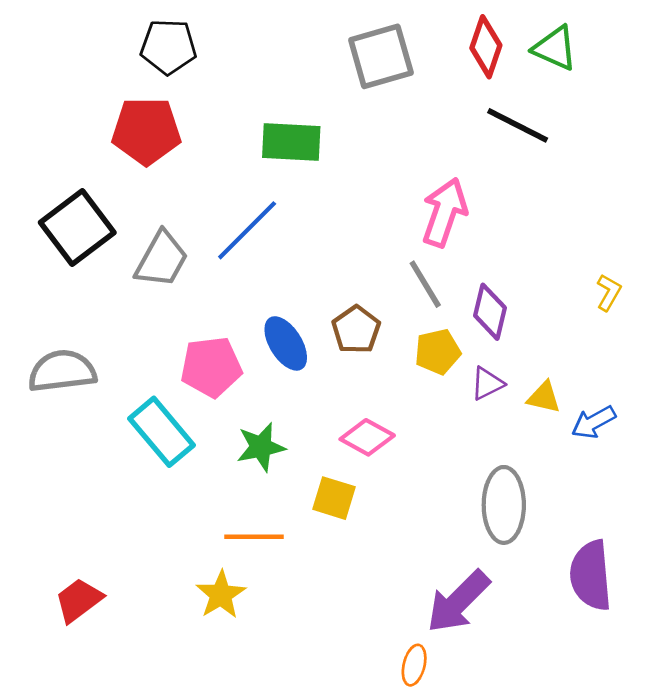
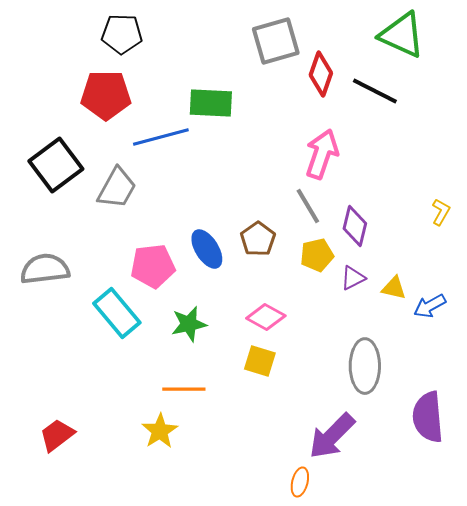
red diamond: (486, 47) -> (321, 74), moved
green triangle: (555, 48) -> (402, 35), size x1.4
blue line: (247, 230) -> (161, 137), moved, turned 30
yellow square: (334, 498) -> (260, 361), moved

